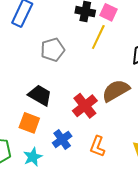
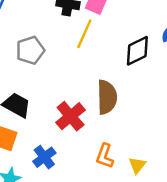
brown semicircle: (116, 91) -> (107, 97), turned 120
orange L-shape: (97, 146) -> (105, 156), moved

